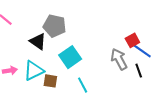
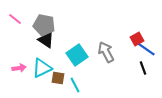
gray pentagon: (55, 26) -> (44, 25), moved
gray arrow: (119, 59) -> (106, 52), moved
cyan line: (83, 85) -> (75, 85), moved

